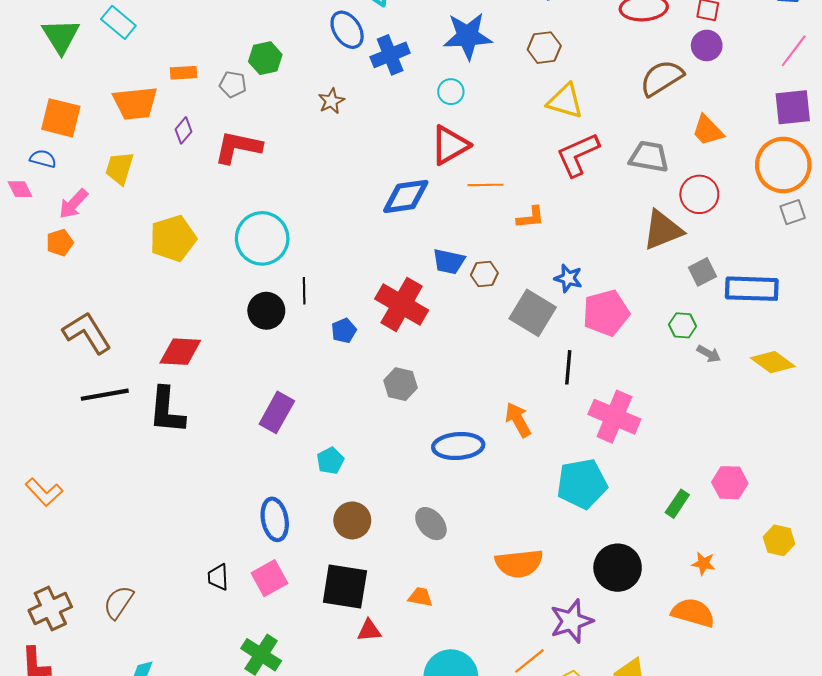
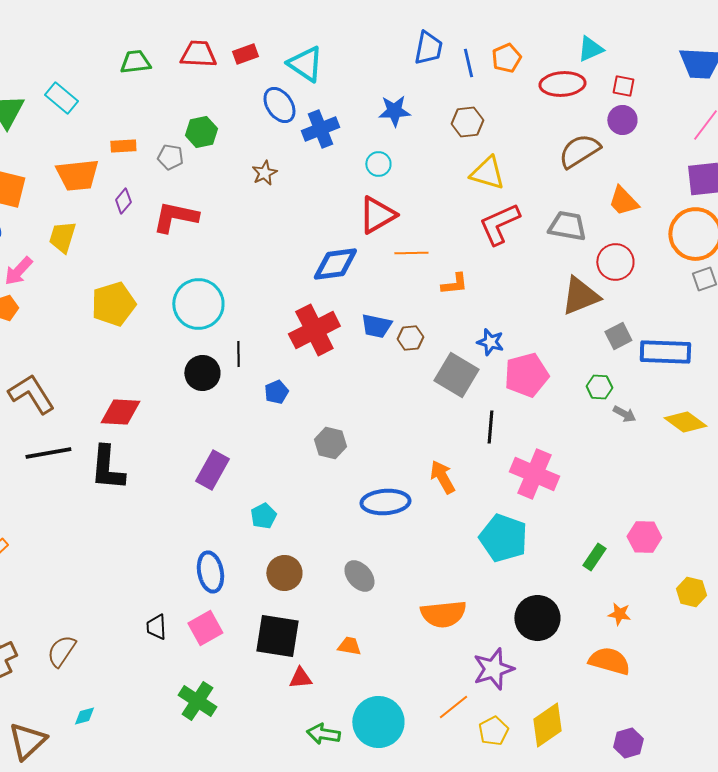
blue star: (468, 36) -> (394, 111), size x0.7
red cross: (402, 304) -> (314, 330), moved, turned 33
cyan pentagon: (582, 484) -> (503, 538), turned 30

